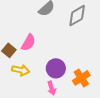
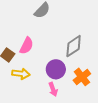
gray diamond: (77, 16) -> (74, 46), moved

